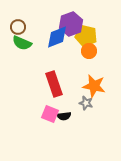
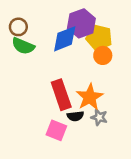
orange star: (94, 86) -> (90, 97), moved, turned 30
black semicircle: (64, 116) -> (75, 116), moved

